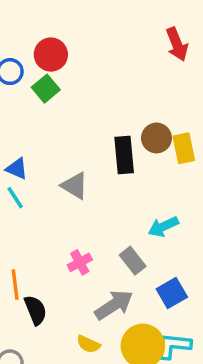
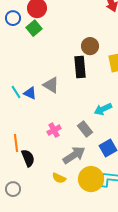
brown circle: (156, 138) -> (90, 46), moved
blue triangle: (17, 169) -> (30, 93), moved

